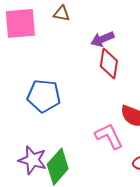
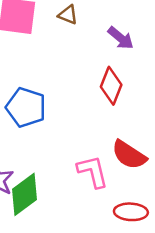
purple arrow: (102, 39) -> (121, 38), moved, turned -130

